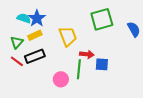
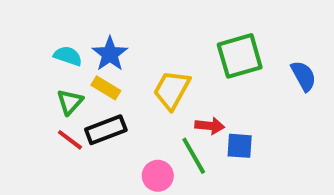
cyan semicircle: (24, 18) -> (68, 56), moved
yellow rectangle: (35, 35) -> (106, 88), turned 56
yellow trapezoid: (68, 36) -> (172, 90), turned -130
green line: (79, 69) -> (194, 156), turned -36

